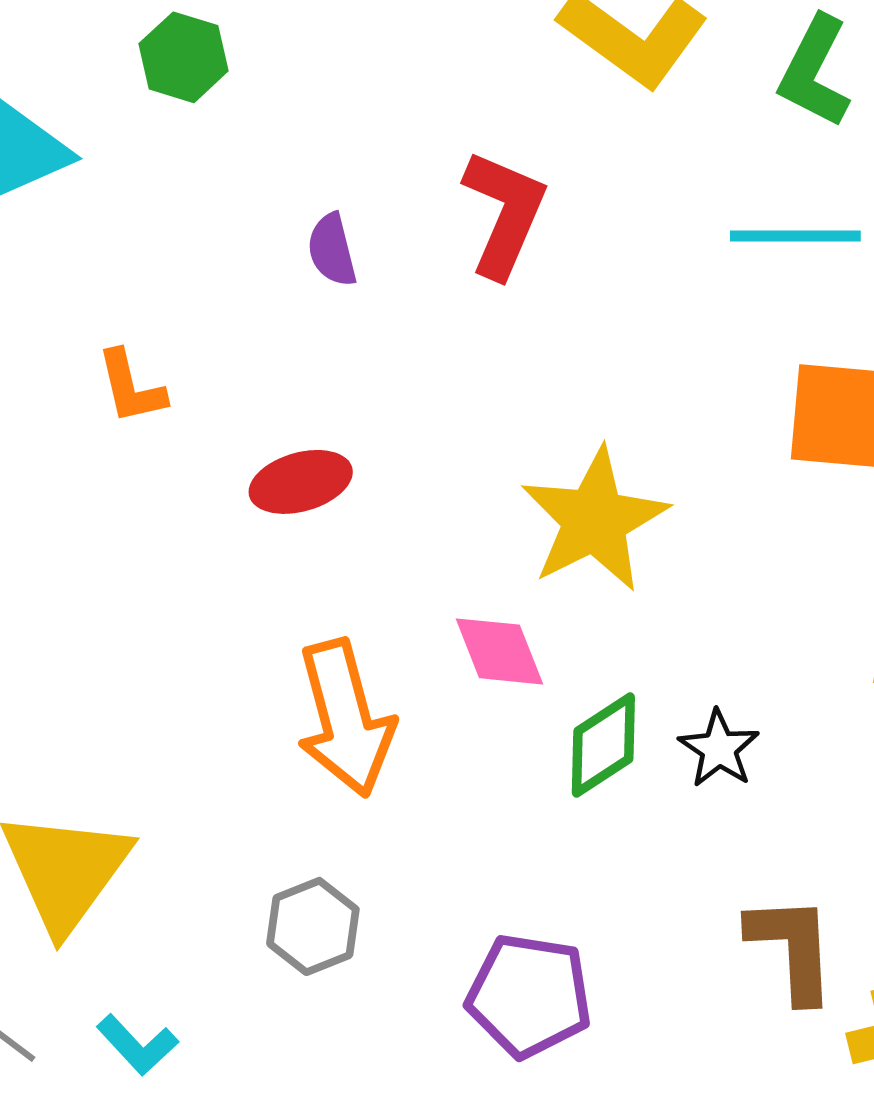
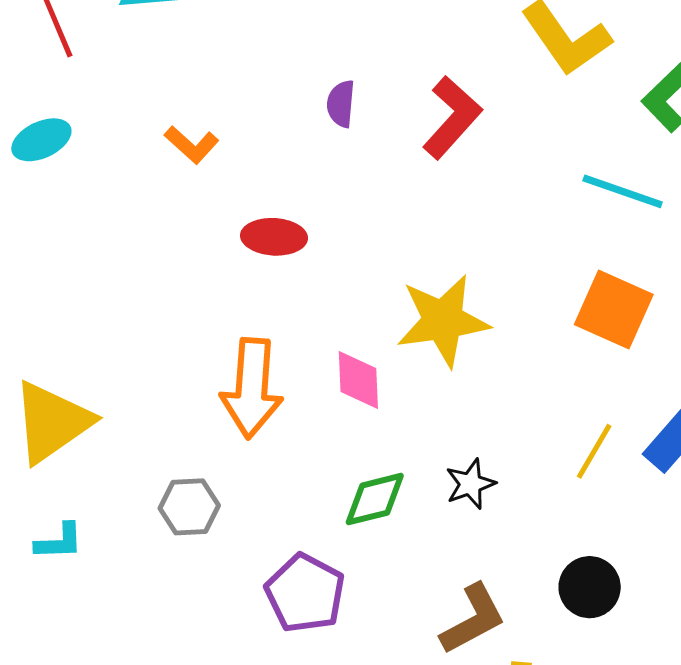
orange L-shape: (131, 387) -> (192, 145), turned -54
green diamond: (603, 745) -> (375, 499), moved
brown L-shape: (792, 948) -> (473, 619), turned 46
cyan L-shape: (137, 1045) -> (59, 542), turned -68

